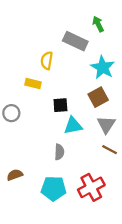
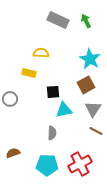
gray rectangle: (75, 41) -> (58, 20), moved
yellow semicircle: (47, 61) -> (41, 53), turned 84

